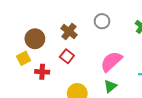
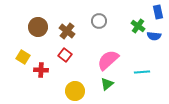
brown circle: (35, 39) -> (38, 27), moved
yellow square: (24, 58) -> (23, 57), turned -32

